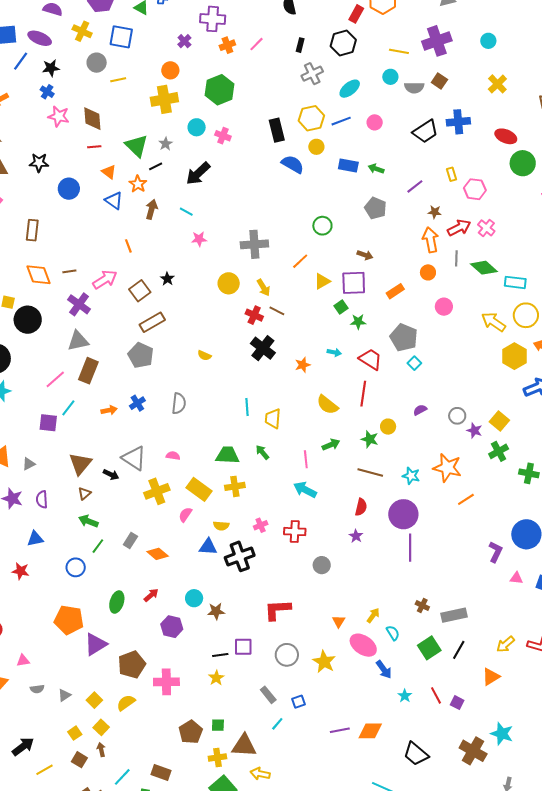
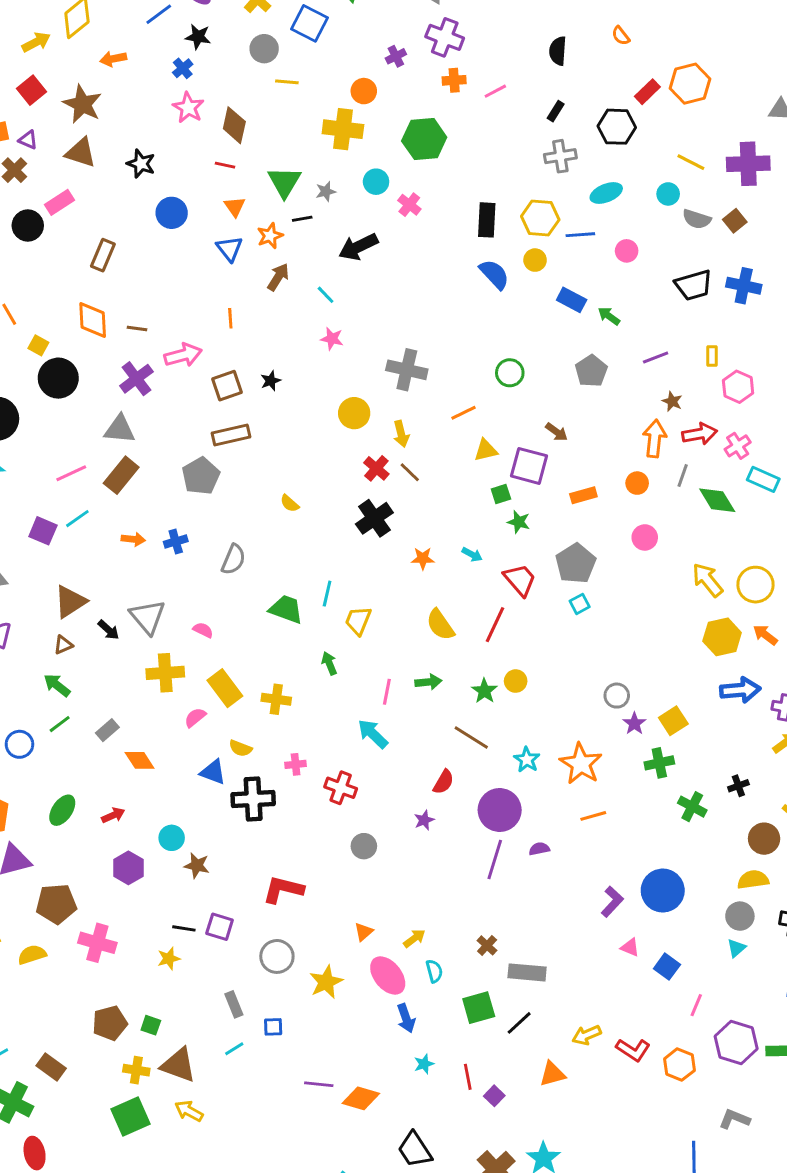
cyan rectangle: (515, 282) -> (763, 479), moved
purple semicircle: (420, 410) -> (539, 849), moved
green trapezoid: (227, 455) -> (286, 609), moved

